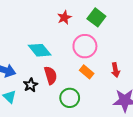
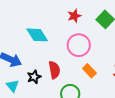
pink circle: (85, 46) -> (79, 45), moved
cyan diamond: (40, 50) -> (37, 35), moved

